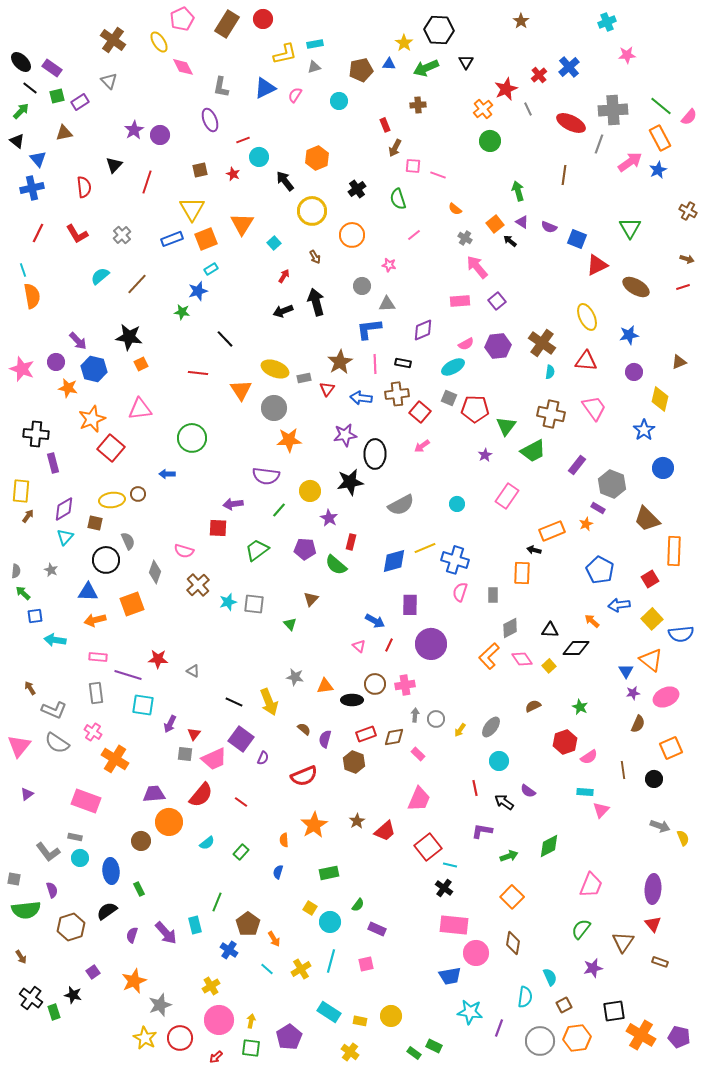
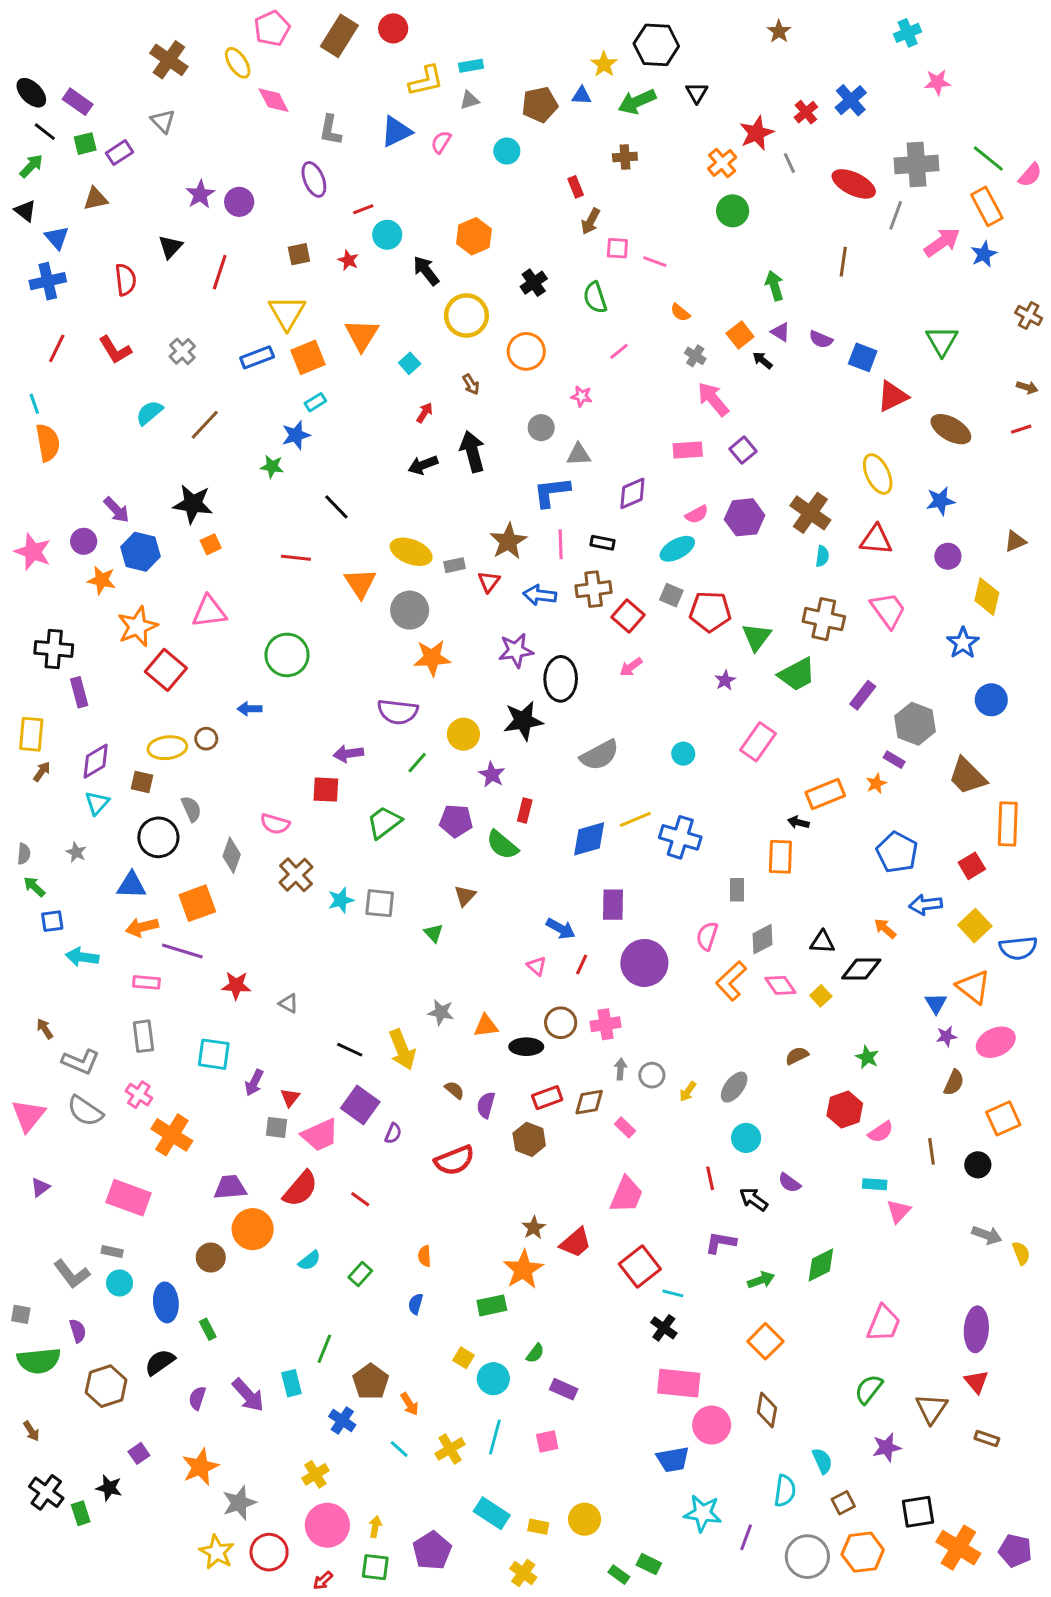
pink semicircle: (460, 592) -> (707, 936), moved
purple line: (128, 675) -> (182, 951), moved
orange star: (314, 825) -> (523, 1270), moved

